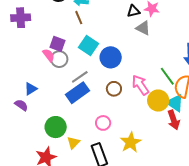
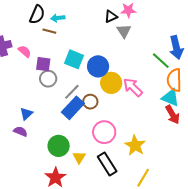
brown line: (79, 18) -> (49, 31), moved, turned -40
gray triangle: (143, 28) -> (124, 31), turned 42
pink semicircle: (49, 55) -> (25, 51), moved
green line: (167, 76) -> (161, 61), moved
brown circle: (114, 89) -> (90, 102), moved
yellow circle: (158, 101) -> (111, 83), moved
pink circle: (103, 123) -> (104, 132), size x1.5

